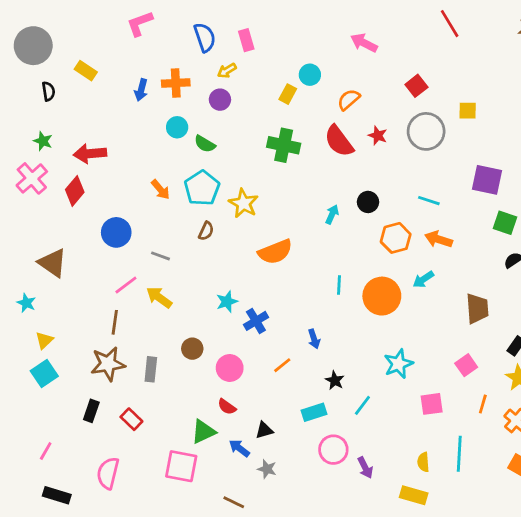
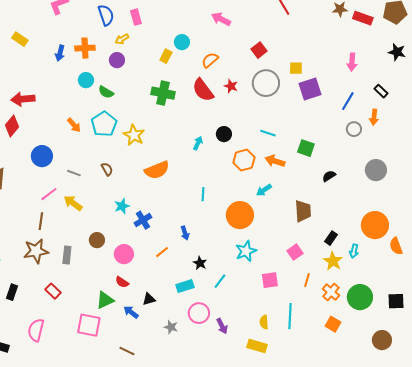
purple square: (487, 180) -> (310, 89), moved, turned -30
green square: (505, 223) -> (306, 148), moved
brown semicircle: (206, 231) -> (107, 169), moved, turned -56
orange circle: (382, 296) -> (240, 215), moved
black rectangle: (91, 411) -> (12, 292), moved
gray star: (267, 469) -> (171, 327), moved

